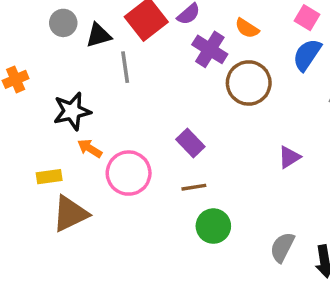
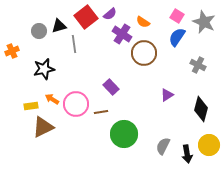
gray circle: (63, 23) -> (39, 31), moved
orange arrow: (90, 148) -> (52, 99), moved
brown line: (194, 187) -> (101, 112), moved
green circle: (213, 226) -> (124, 134), size x1.4

